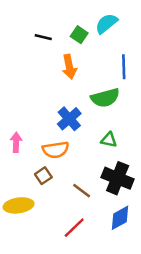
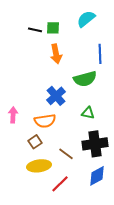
green square: (79, 35) -> (53, 28), moved, turned -32
black cross: (118, 178) -> (95, 144), turned -30
yellow ellipse: (19, 205) -> (39, 166), moved

